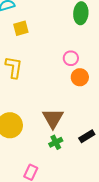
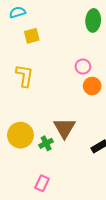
green cross: (56, 142) -> (46, 143), moved

